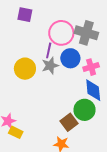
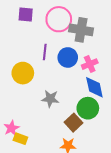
purple square: (25, 15) -> (26, 14), moved
pink circle: (61, 33) -> (59, 19), moved
gray star: (50, 66) -> (50, 99), moved, turned 30

